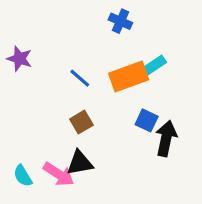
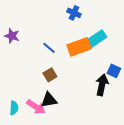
cyan rectangle: (155, 65) -> (95, 40), size x1.6
blue square: (147, 120) -> (114, 71), moved
cyan semicircle: (23, 176) -> (14, 108), turned -144

